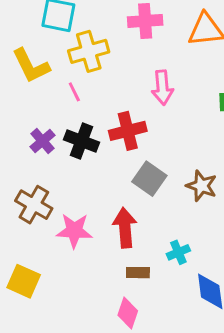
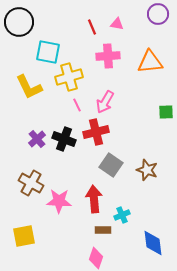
pink arrow: (162, 87) -> (105, 102), moved, turned 35
pink line: (74, 92) -> (77, 105), moved
cyan cross: (178, 252) -> (122, 215), moved
yellow square: (24, 281) -> (24, 236), turned -35

